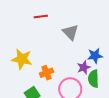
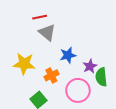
gray triangle: (70, 32) -> (47, 32), moved
blue star: (95, 56) -> (68, 55), moved

